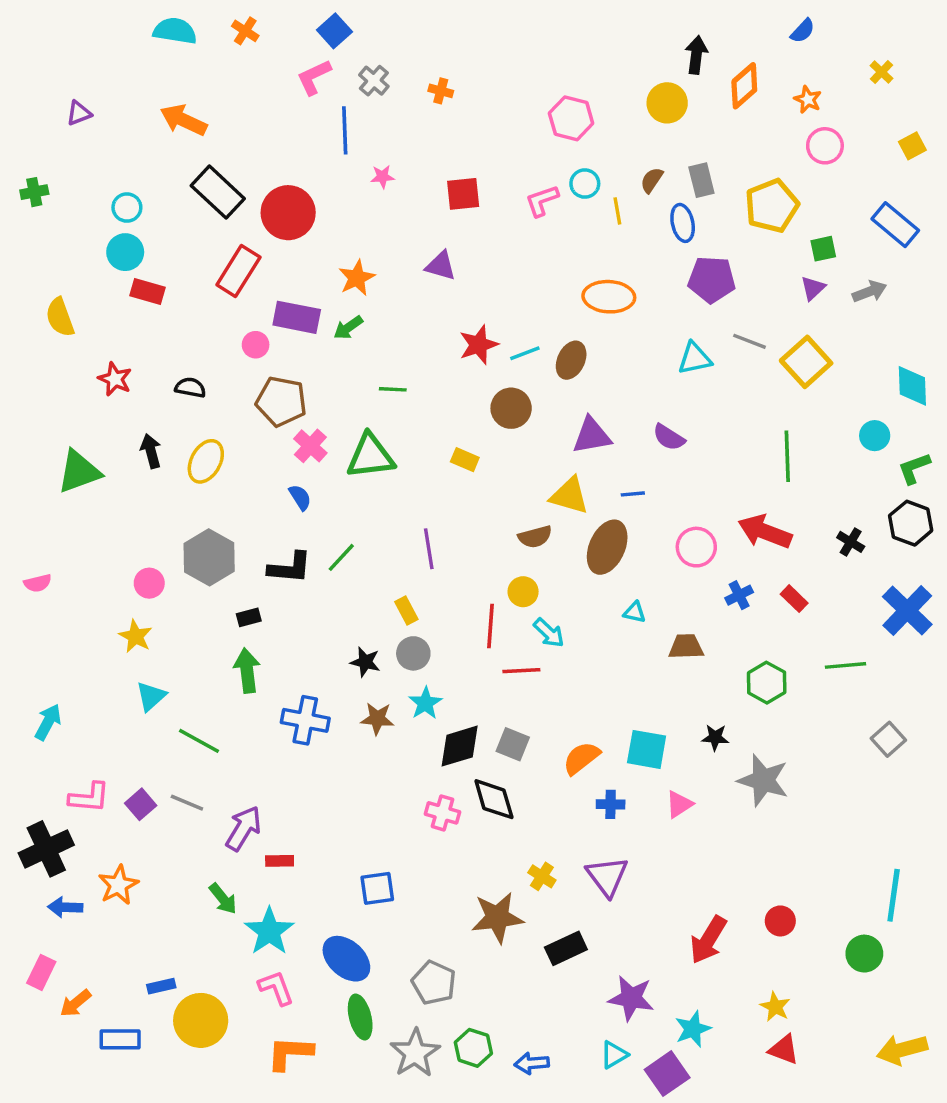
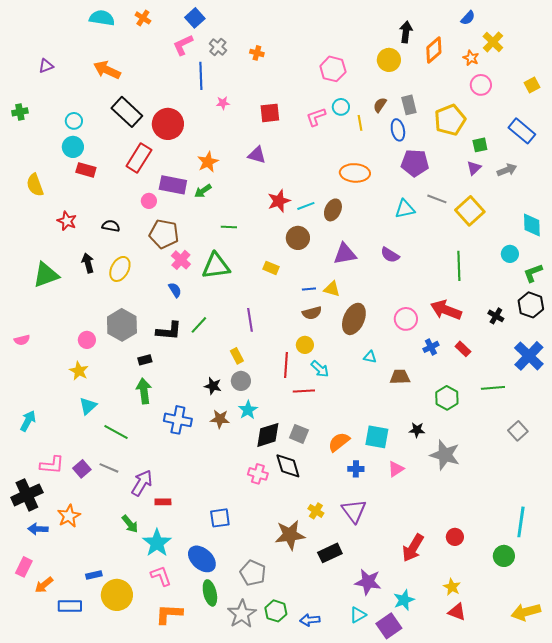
yellow cross: (882, 72) -> (493, 42), moved, size x1.5
blue line: (633, 494) -> (309, 289), moved
yellow triangle: (569, 496) -> (332, 289), size x0.7

